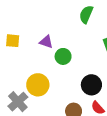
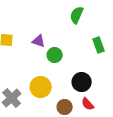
yellow circle: (38, 85) -> (41, 87), moved

